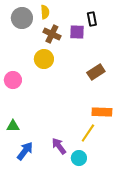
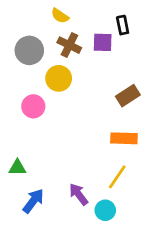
yellow semicircle: (45, 12) -> (60, 16), turned 128
gray circle: (22, 18) -> (29, 50), moved
pink circle: (13, 80) -> (33, 106), moved
orange rectangle: (102, 112) -> (124, 138), moved

